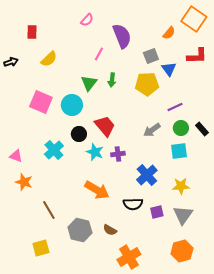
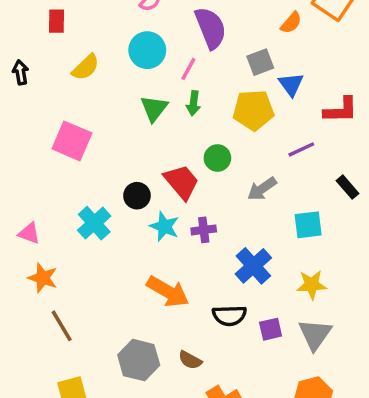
pink line: (99, 54) -> (188, 69), moved
red L-shape: (197, 56) -> (341, 110), moved
black arrow: (11, 62) -> (21, 72), turned -80
cyan circle: (72, 105) -> (147, 50), moved
green circle: (181, 128) -> (217, 158), moved
brown line: (49, 210) -> (62, 326), moved

